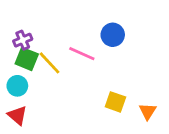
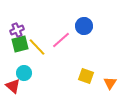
pink line: (82, 54) -> (61, 40), turned -66
green square: (27, 59) -> (20, 44), turned -36
cyan circle: (17, 86) -> (24, 73), moved

